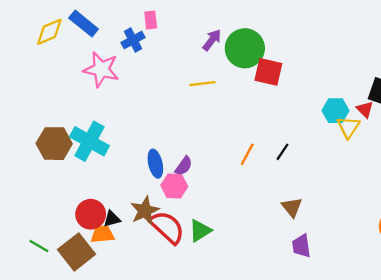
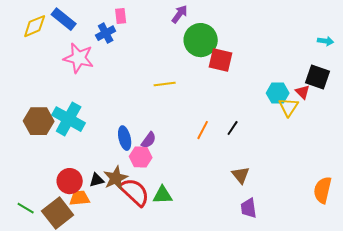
purple arrow: (212, 40) -> (180, 14), moved
yellow line: (202, 84) -> (165, 84), moved
black triangle: (112, 219) -> (97, 180), moved
green triangle: (200, 231) -> (163, 195), turned 30

